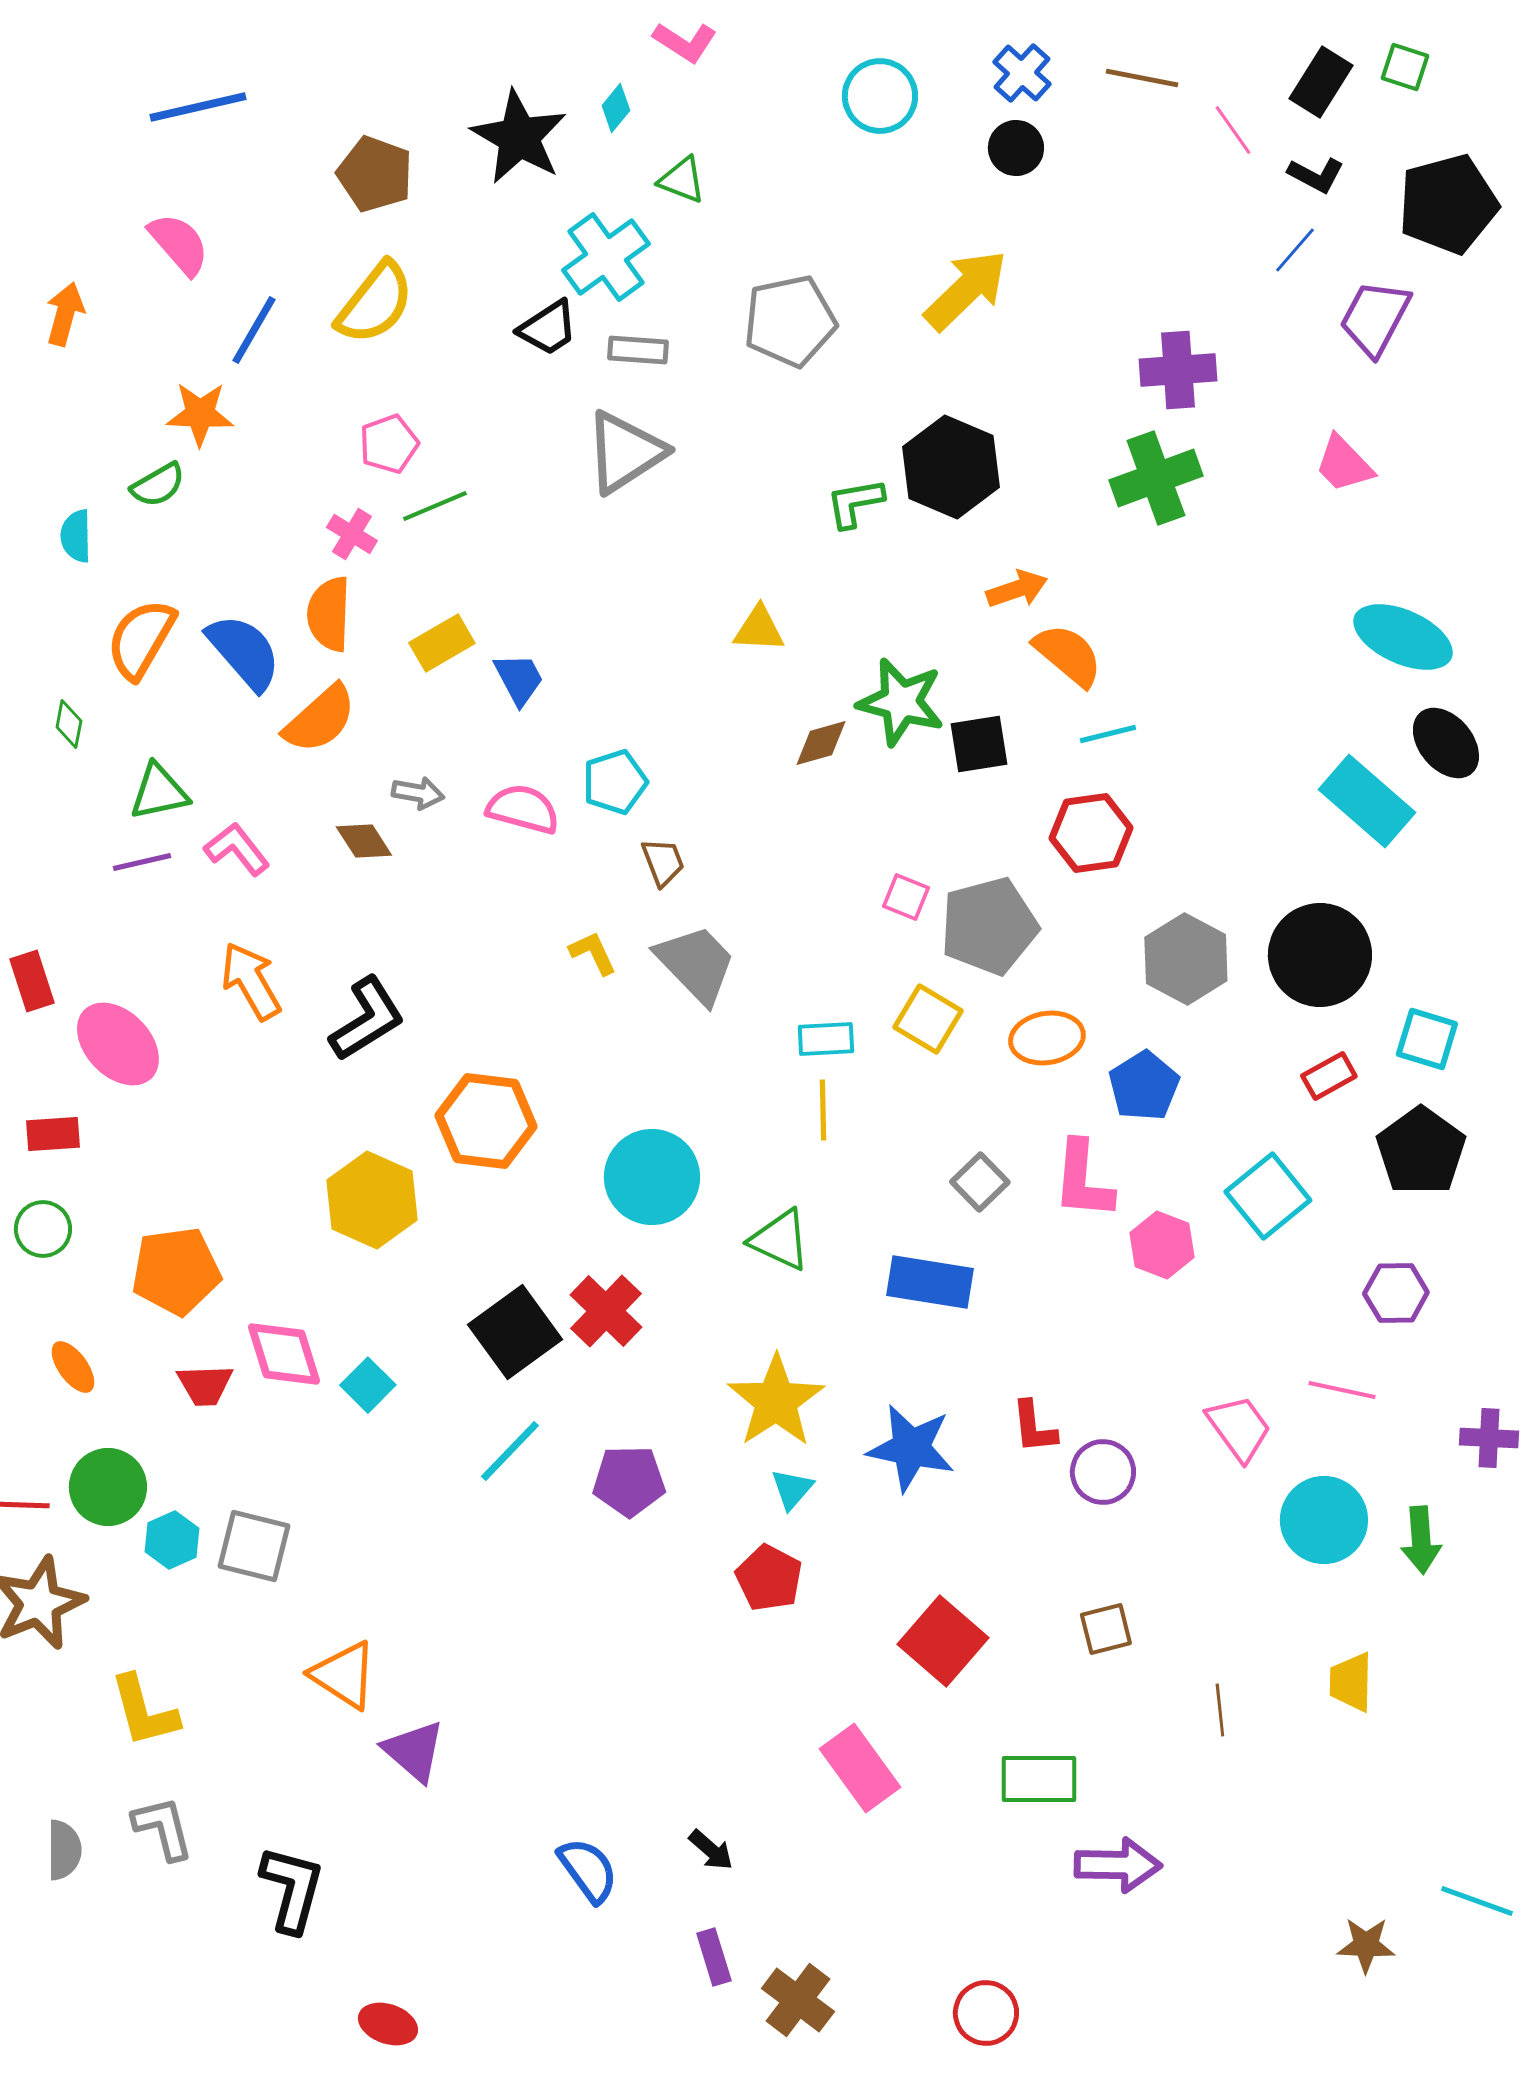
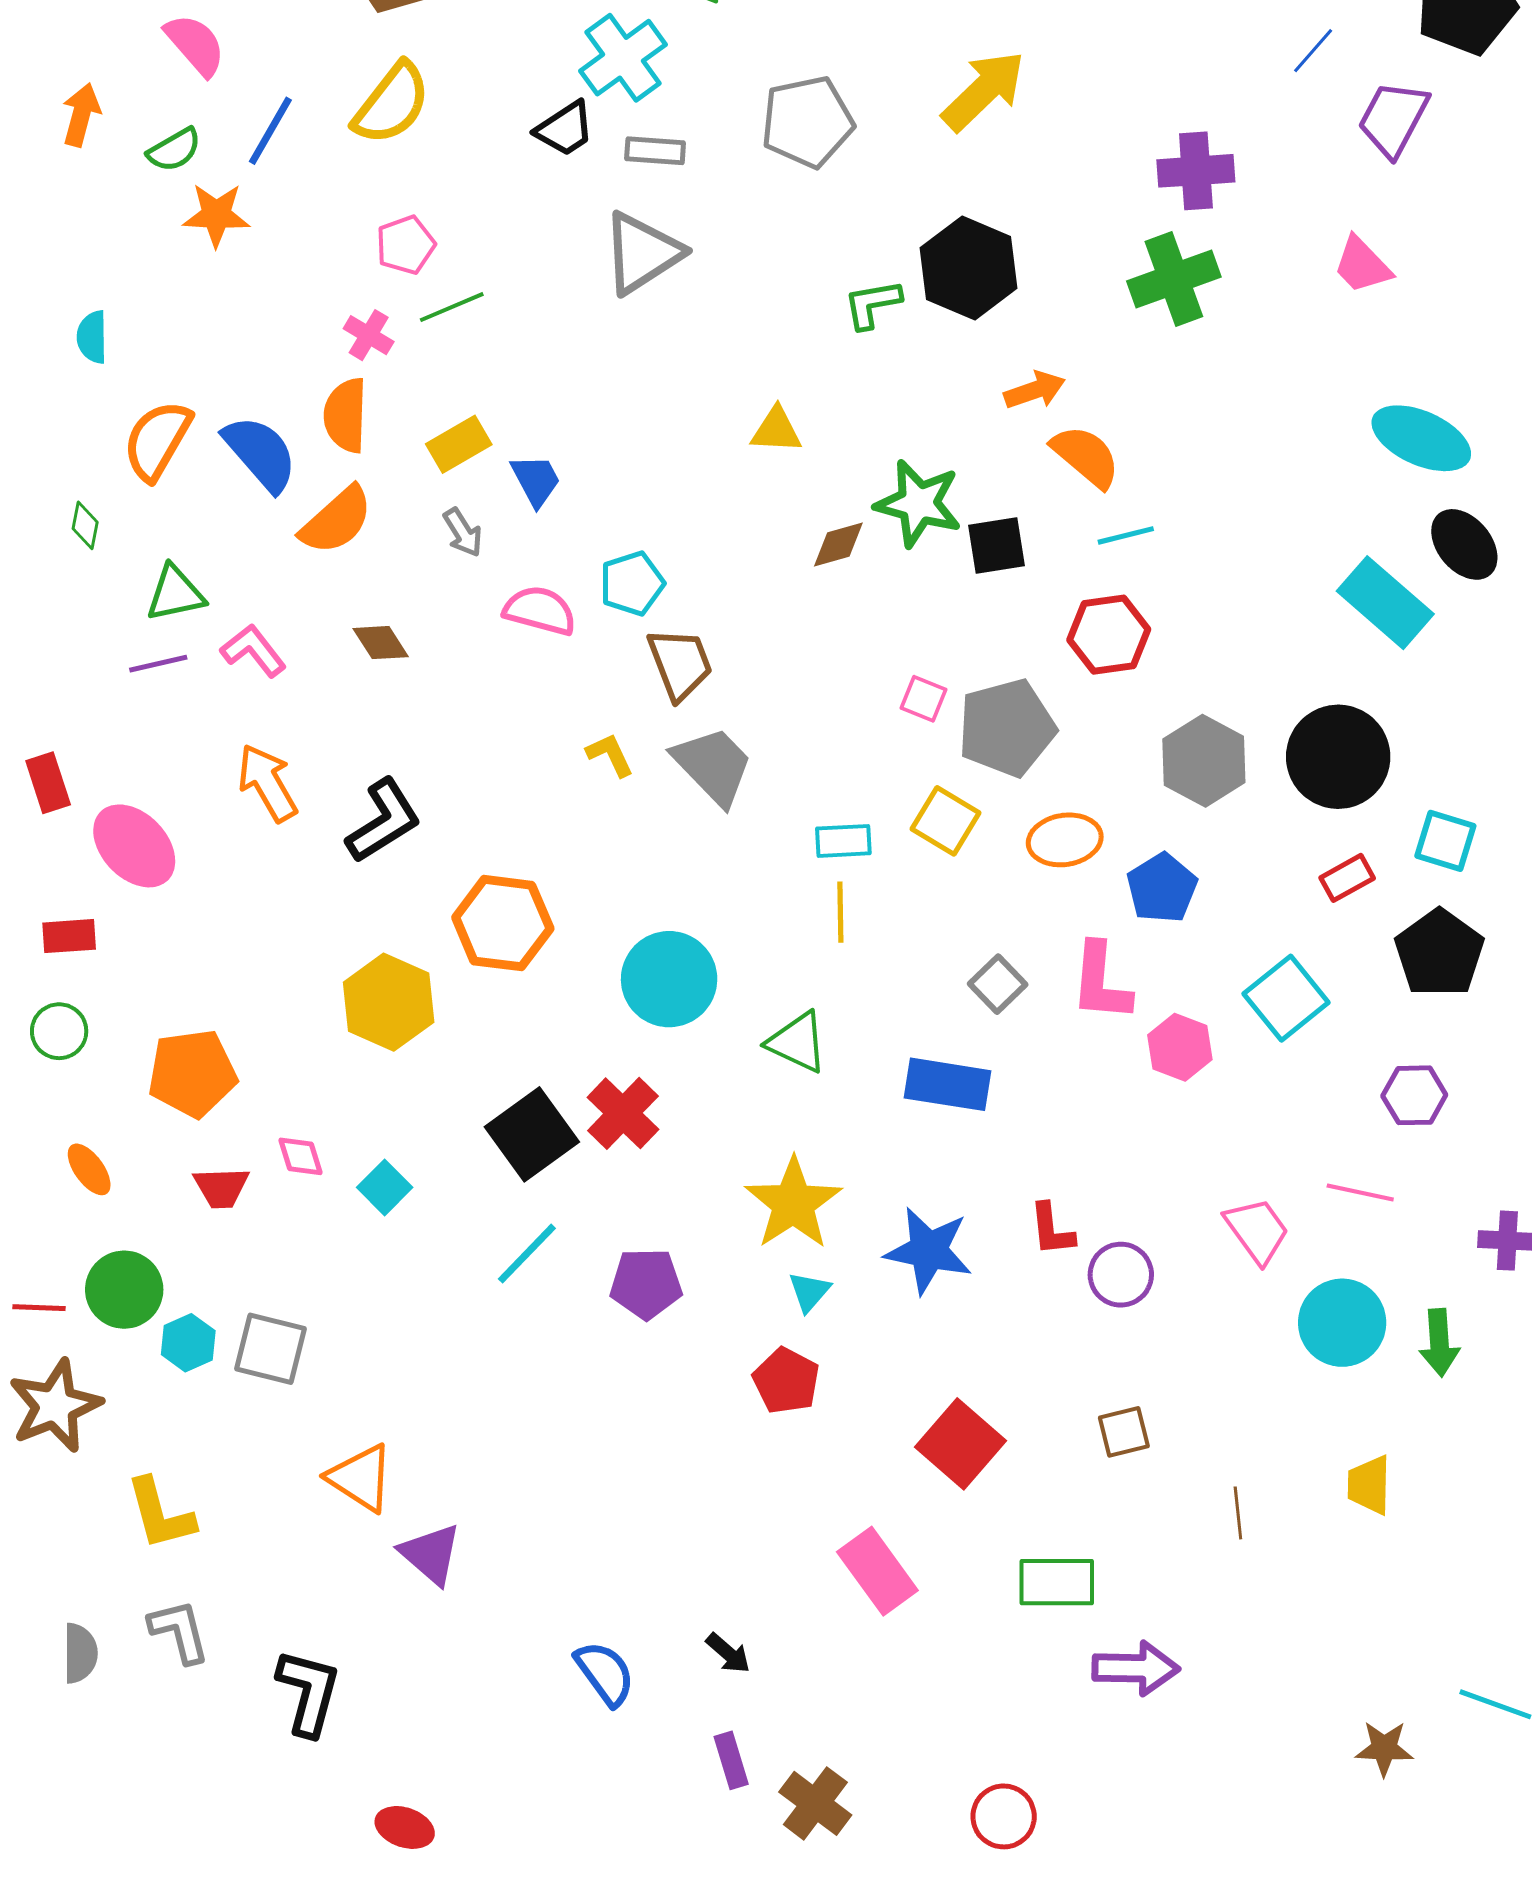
green semicircle: (158, 485) -> (174, 150), moved
gray arrow: (418, 793) -> (463, 532), moved, turned 48
brown trapezoid: (663, 862) -> (680, 664), size x1.5
pink diamond: (284, 1354) -> (300, 1156), size x0.6

